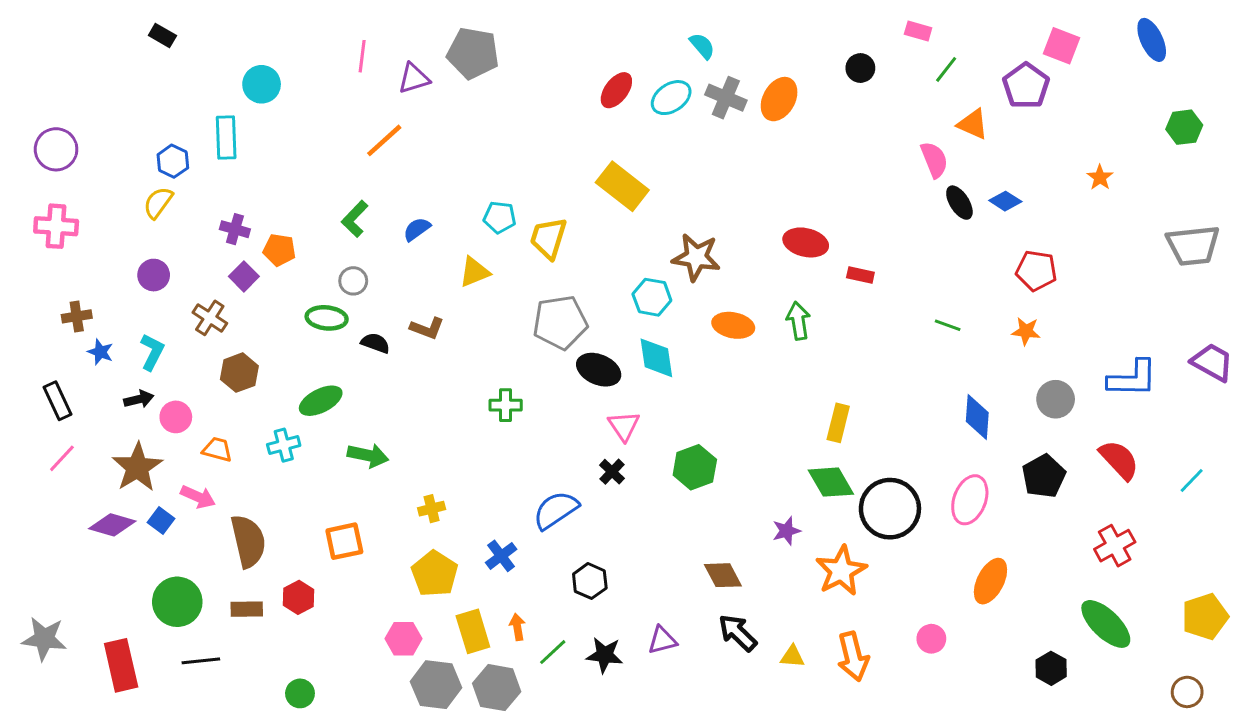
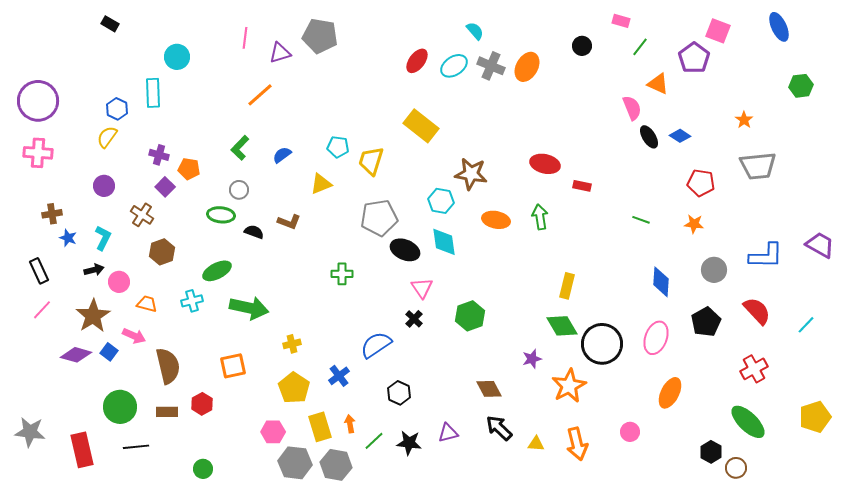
purple circle: (56, 149) -> (38, 101), size x1.4
gray trapezoid: (1193, 245) -> (758, 166), moved
green arrow: (368, 455) -> (249, 308), size x1.4
brown circle: (1187, 692) -> (736, 468), moved

